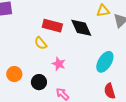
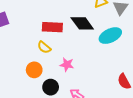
cyan ellipse: (105, 62) -> (110, 36), moved, turned 45
orange circle: (14, 74) -> (34, 70), moved

